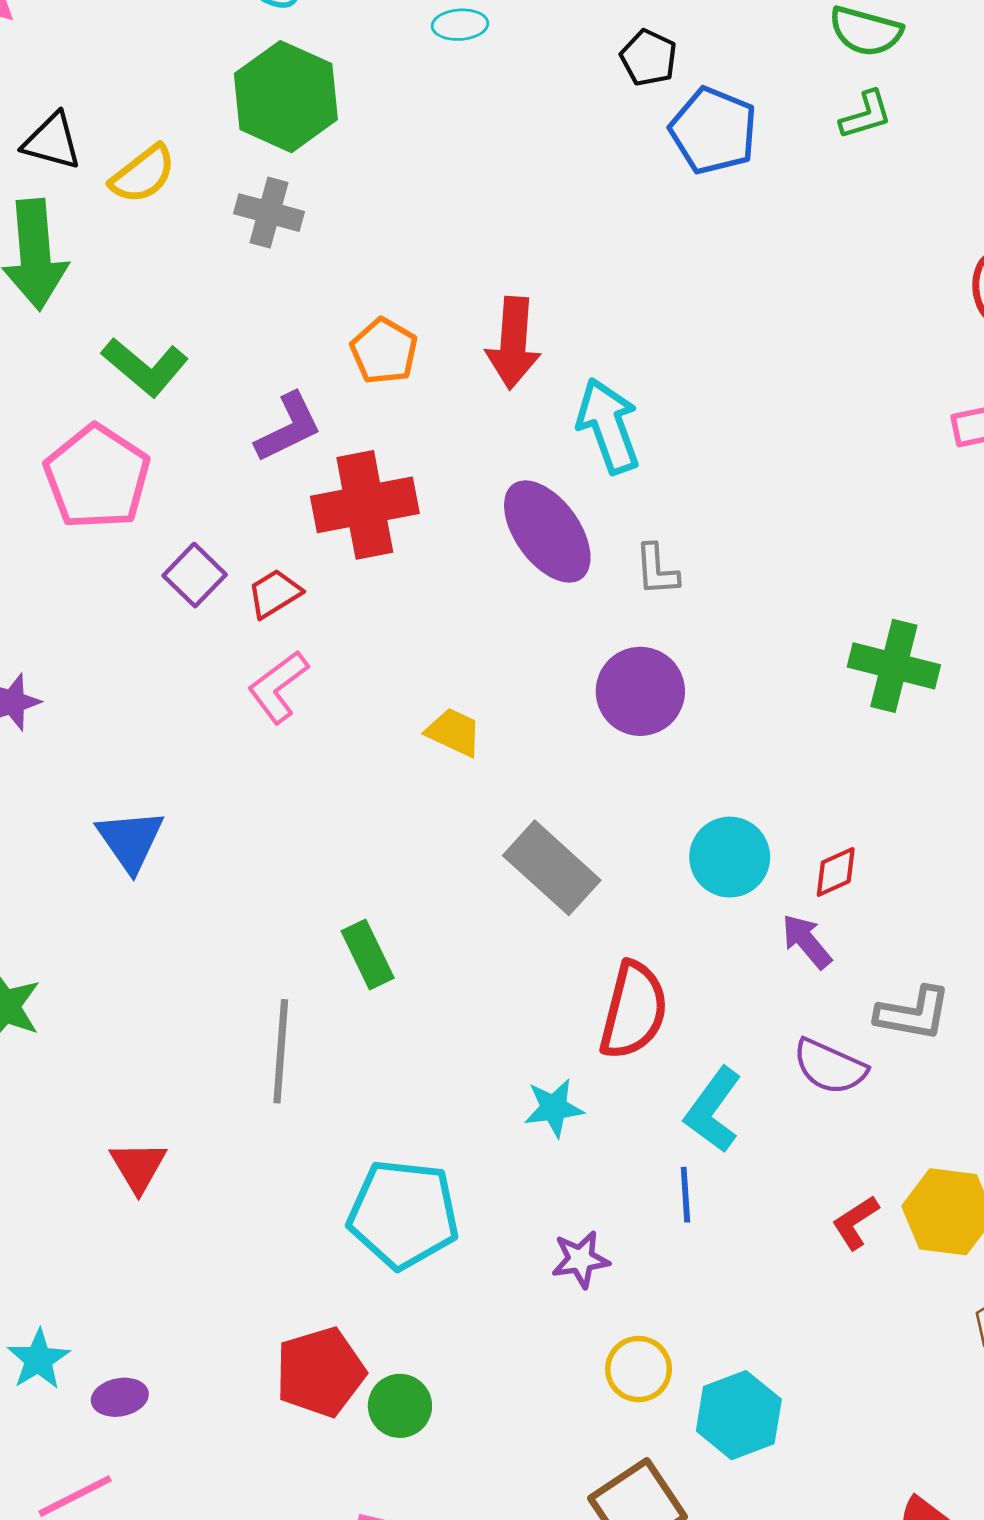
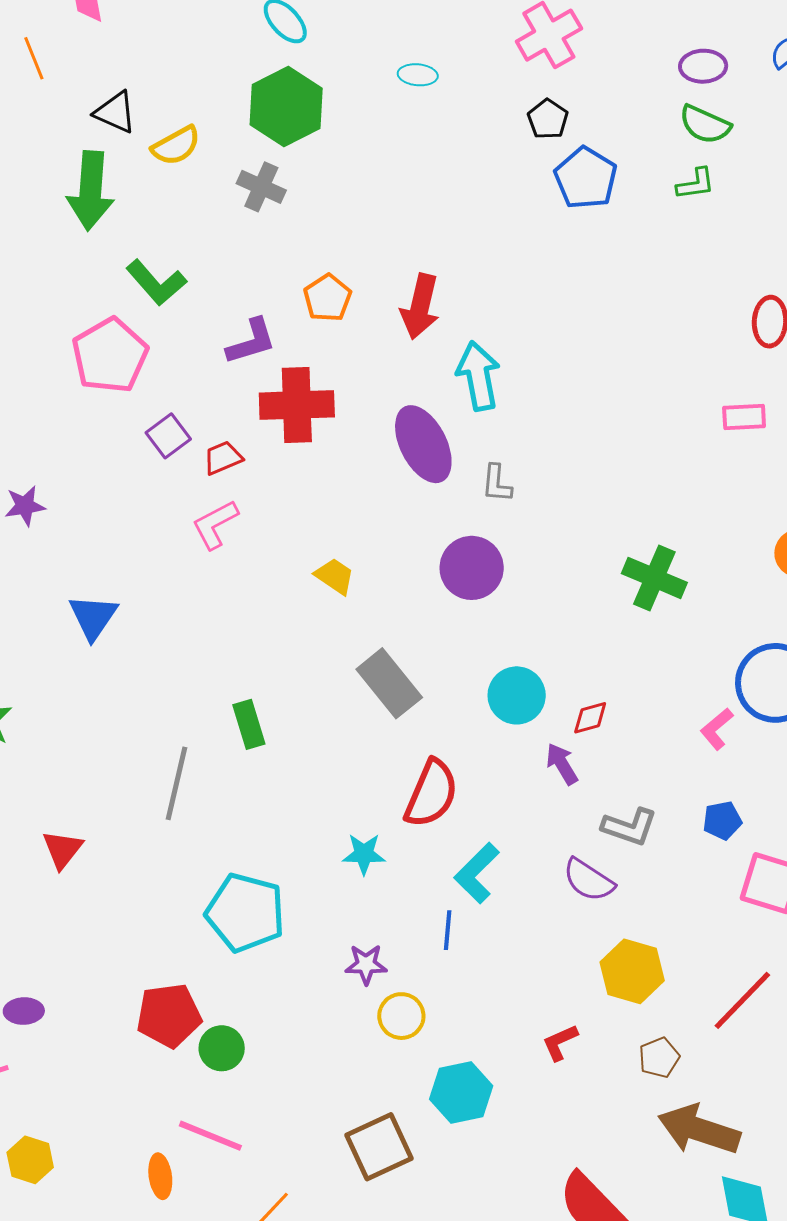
purple semicircle: (830, 1067) -> (589, 880), moved
red L-shape: (855, 1222) -> (560, 1042), moved
yellow circle: (639, 1369) -> (401, 1016), moved

